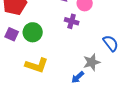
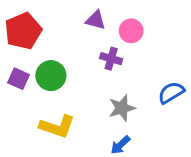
blue semicircle: (111, 43) -> (171, 93), turned -84
gray star: (92, 62) -> (122, 108), moved

